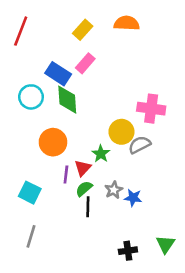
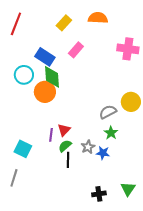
pink rectangle: (85, 63) -> (76, 50), moved
pink cross: (151, 109) -> (128, 49), moved
yellow circle: (121, 132) -> (131, 102), moved
orange circle: (53, 142) -> (45, 92), moved
green star: (101, 154) -> (111, 133), moved
gray line: (31, 236) -> (14, 178), moved

